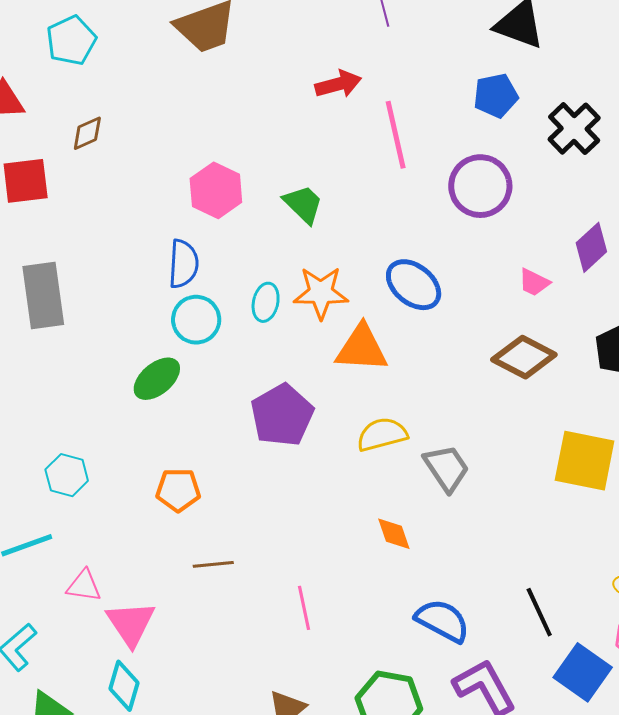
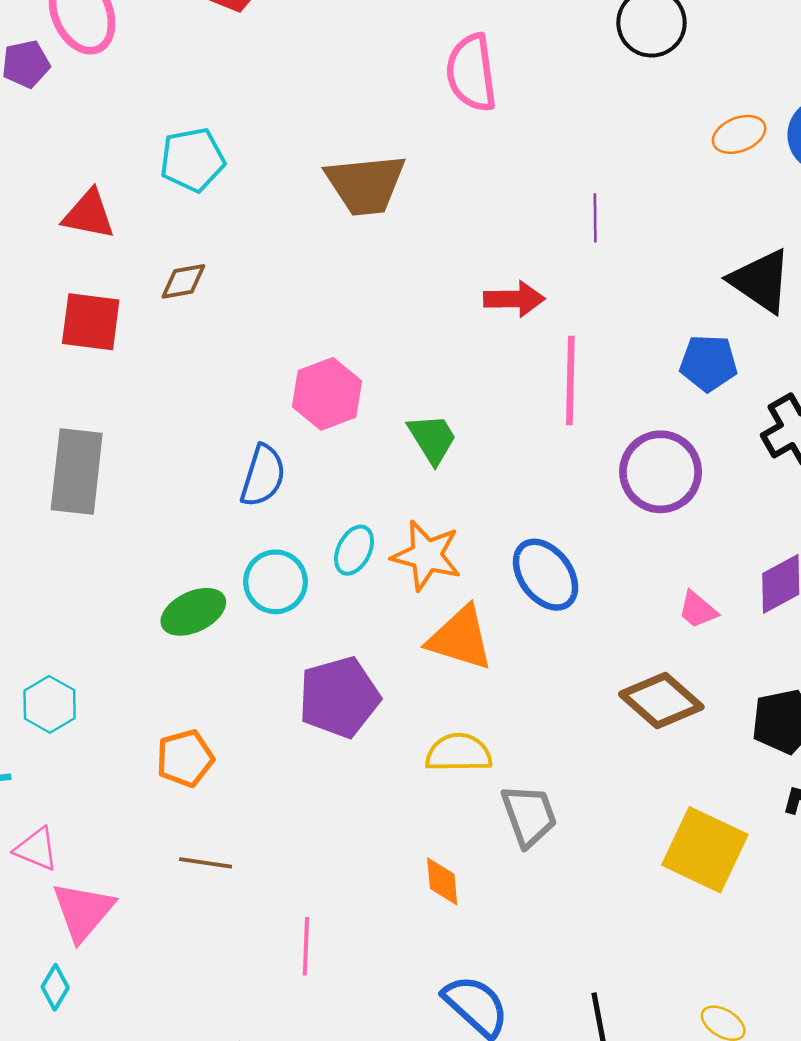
cyan circle: (196, 320) -> (276, 582), moved
orange pentagon: (178, 490) -> (185, 758), turned -30
cyan diamond: (124, 686) -> (55, 987), size x0.7

